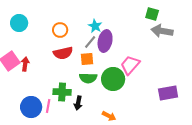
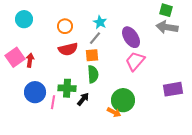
green square: (152, 14) -> (166, 10), moved
purple ellipse: (105, 41) -> (131, 37), moved, turned -45
green semicircle: (88, 78) -> (93, 74), turned -96
green circle: (113, 79) -> (123, 100), moved
black arrow: (78, 103) -> (83, 99), turned -152
blue circle: (31, 107) -> (35, 92), moved

